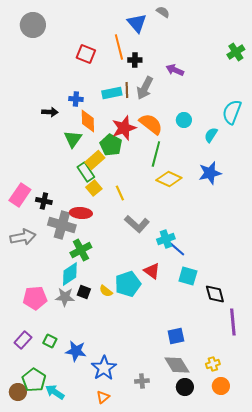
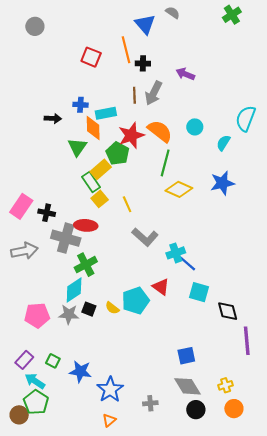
gray circle: (33, 25) -> (35, 26), size x0.7
green cross: (236, 52) -> (232, 15), moved
cyan rectangle: (112, 93) -> (106, 113), moved
cyan arrow: (55, 392) -> (35, 381), moved

